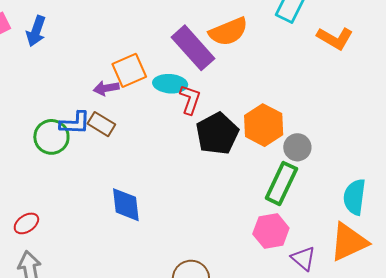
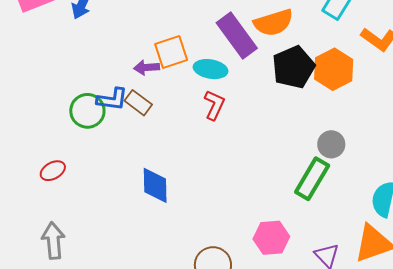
red L-shape: (190, 100) -> (214, 105), moved
orange hexagon: (264, 125) -> (334, 69), moved
black pentagon: (217, 134) -> (293, 67), moved
red ellipse: (26, 223) -> (53, 171), moved
pink hexagon: (271, 231) -> (271, 238), moved

